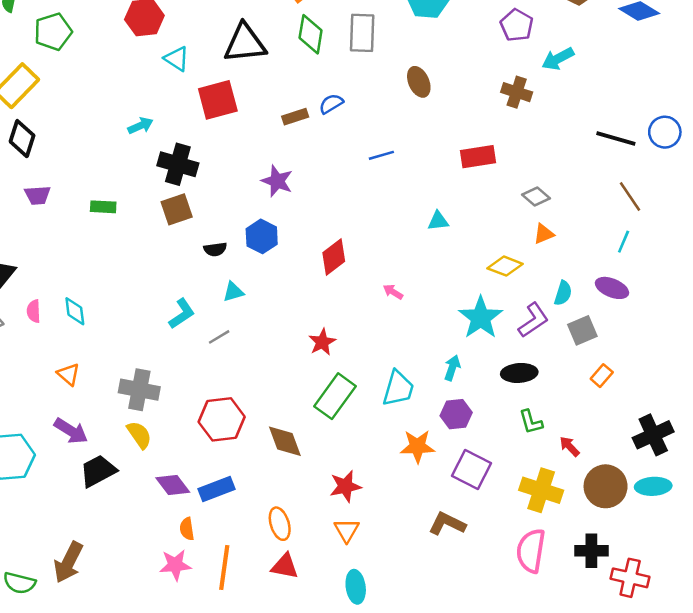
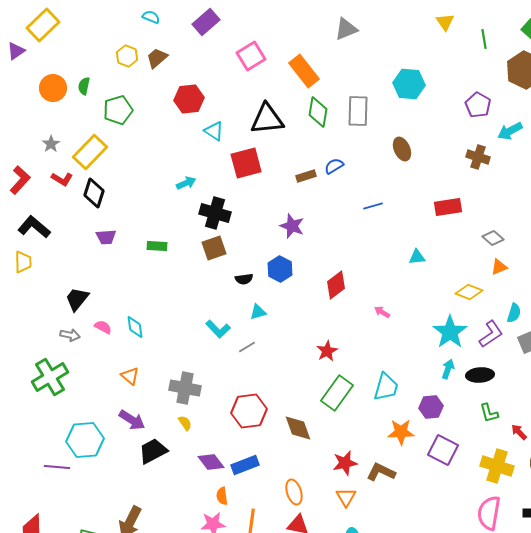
pink semicircle: (34, 311) -> (103, 327), turned 120
cyan L-shape: (182, 314) -> (218, 329), turned 80
cyan arrow: (452, 368) -> (448, 369), moved
yellow semicircle: (139, 435) -> (185, 423), size x0.7
brown L-shape: (447, 524) -> (381, 472), moved

